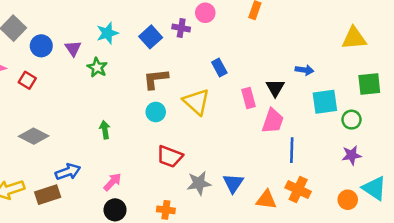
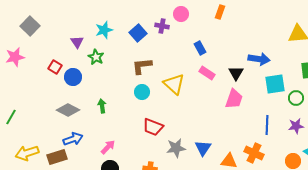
blue circle: (41, 46) -> (73, 77), moved
blue rectangle: (219, 67) -> (200, 48), moved
blue arrow: (304, 70) -> (259, 59), size x1.5
red square: (27, 80) -> (55, 67), moved
pink rectangle: (249, 98) -> (207, 73), moved, turned -42
gray diamond: (34, 136) -> (68, 110), moved
blue line: (292, 150) -> (267, 125), moved

